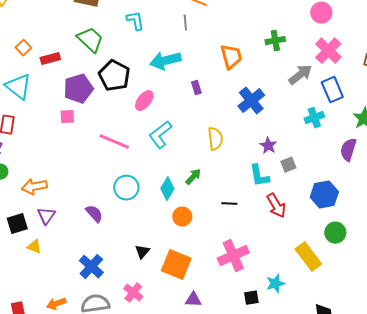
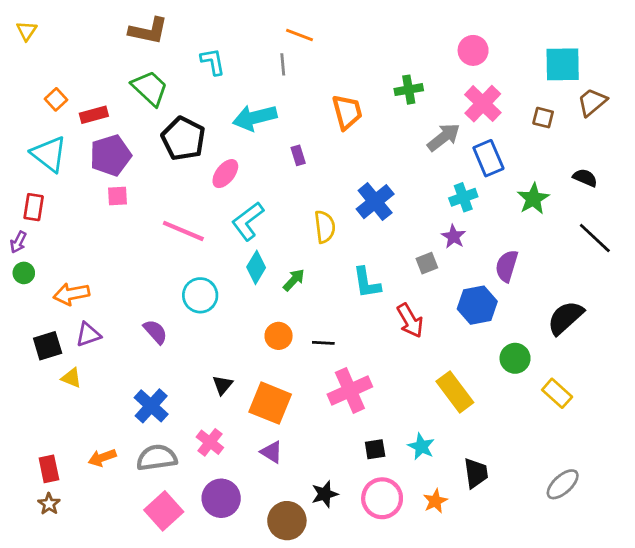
purple pentagon: (78, 89) -> (111, 155), moved
blue cross: (251, 101) -> (375, 202), moved
purple star: (268, 146) -> (453, 237), moved
purple semicircle: (348, 150) -> (507, 266), moved
cyan L-shape: (259, 176) -> (367, 283), moved
cyan diamond: (167, 189) -> (256, 267), moved
black line: (229, 204) -> (323, 343), moved
purple triangle: (46, 216) -> (88, 335), turned 36
green circle: (335, 233) -> (515, 358), moved
cyan star: (275, 284) -> (421, 446), moved, turned -30
purple triangle: (193, 300) -> (272, 452), moved, turned 30

